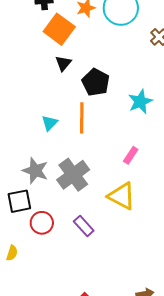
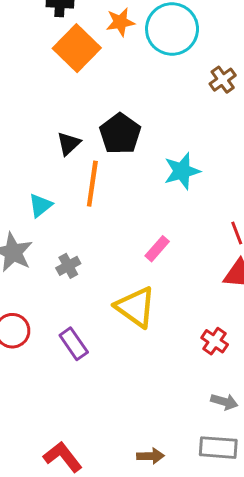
black triangle: (63, 63) -> (69, 144), moved
cyan triangle: (50, 123) -> (40, 205), moved
gray cross: (73, 175) -> (68, 266), size x0.5

